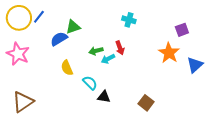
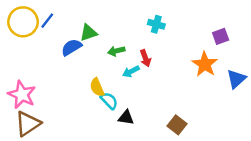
green arrow: (96, 51) -> (116, 51), moved
pink star: (18, 54) -> (22, 95), moved
yellow semicircle: (67, 68) -> (97, 87), moved

